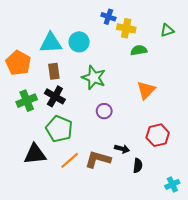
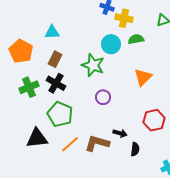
cyan circle: (79, 42) -> (111, 44), moved
cyan triangle: (51, 43) -> (52, 32), size x0.7
brown rectangle: (54, 71) -> (55, 59), turned 35

